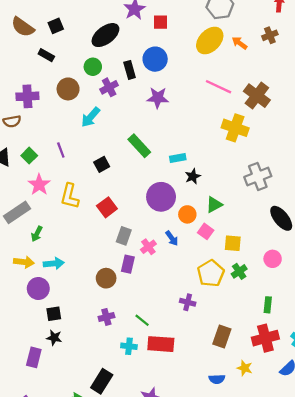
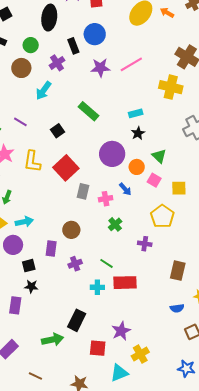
black ellipse: (105, 35) -> (49, 18), turned -40
green circle: (93, 67) -> (31, 45), moved
pink line: (219, 87) -> (131, 64), moved, turned -50
purple line: (61, 150) -> (20, 122), turned -32
cyan rectangle: (178, 158) -> (136, 113), moved
green triangle: (214, 205) -> (159, 156), turned -42
red square: (107, 207) -> (66, 168), size x1.4
pink cross: (148, 247) -> (106, 199), turned 32
purple rectangle: (128, 264) -> (51, 249), moved
green cross: (239, 271) -> (115, 224), moved

